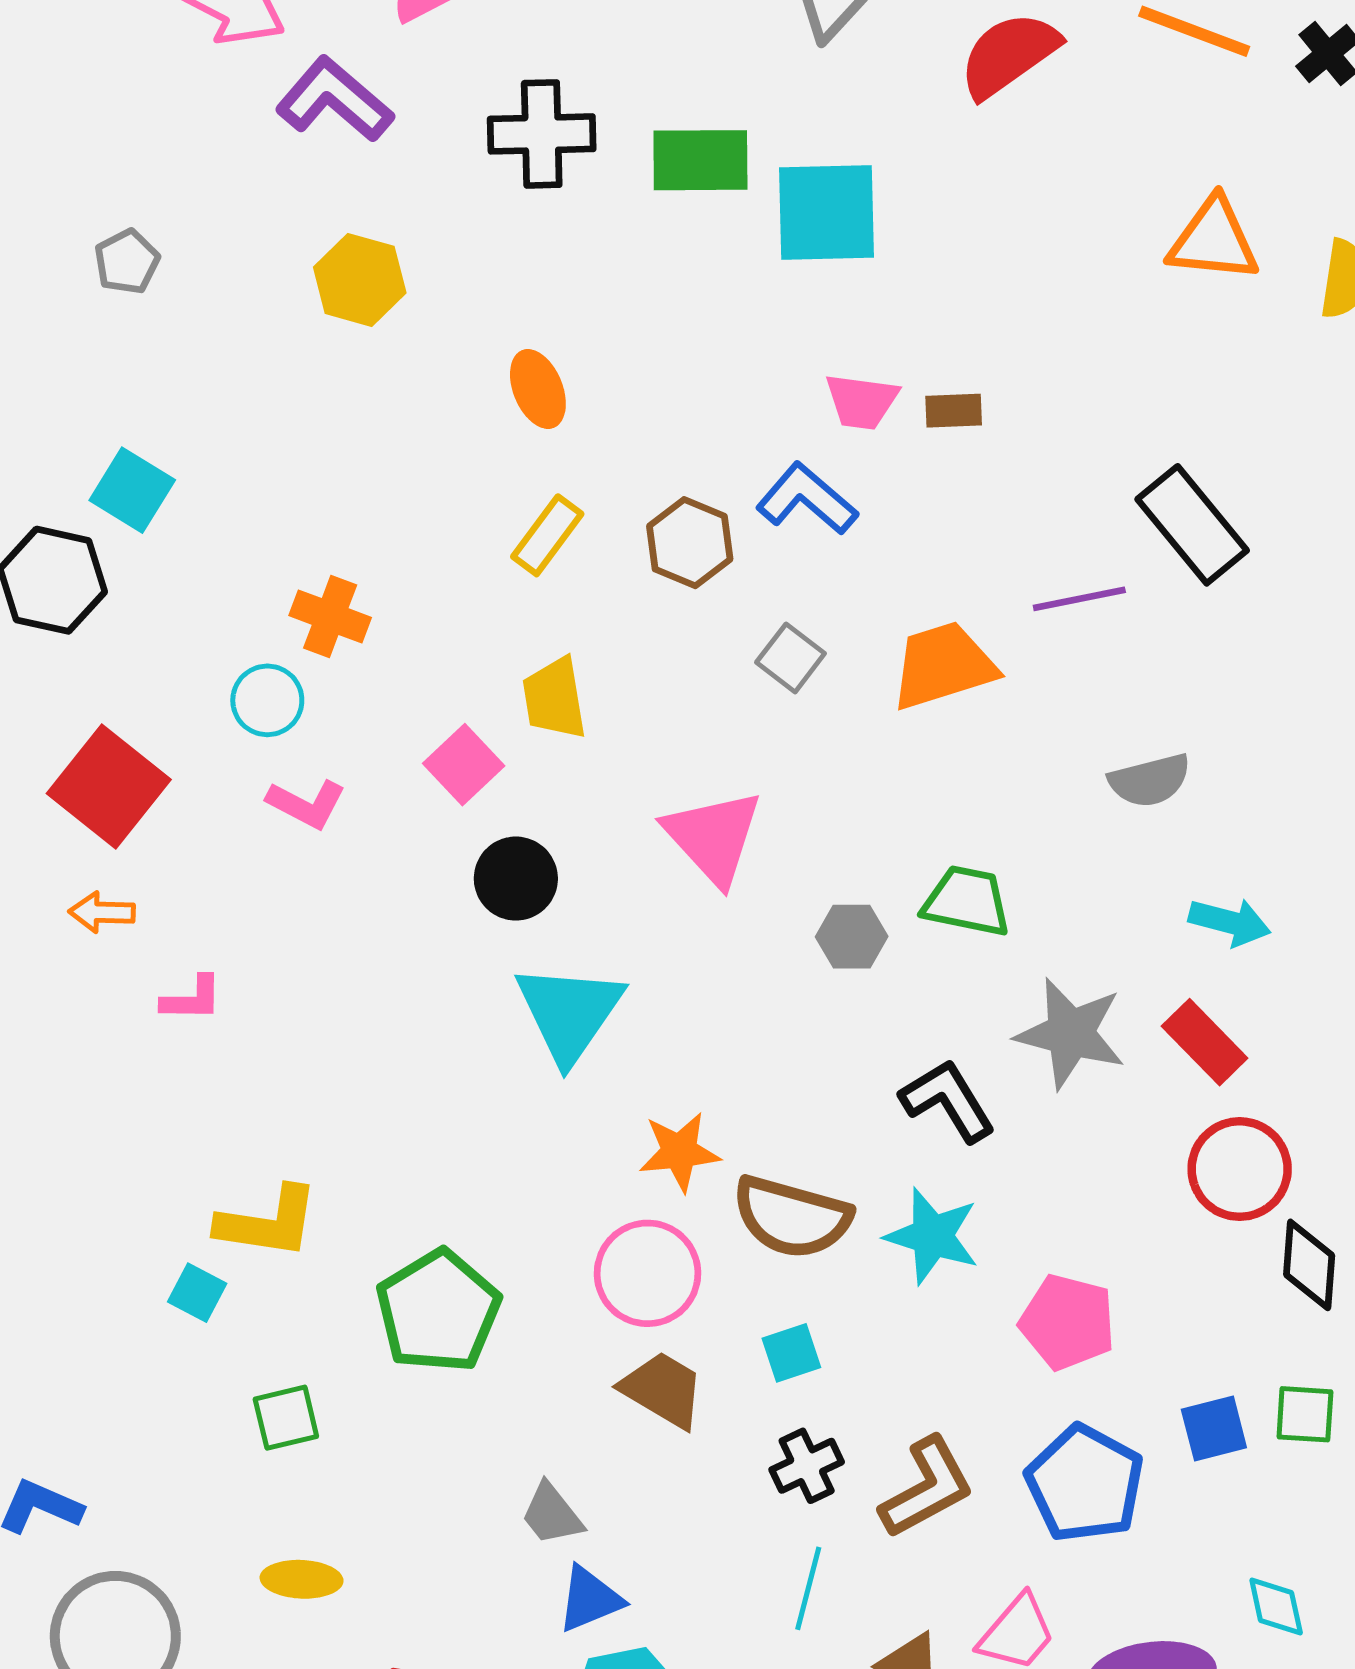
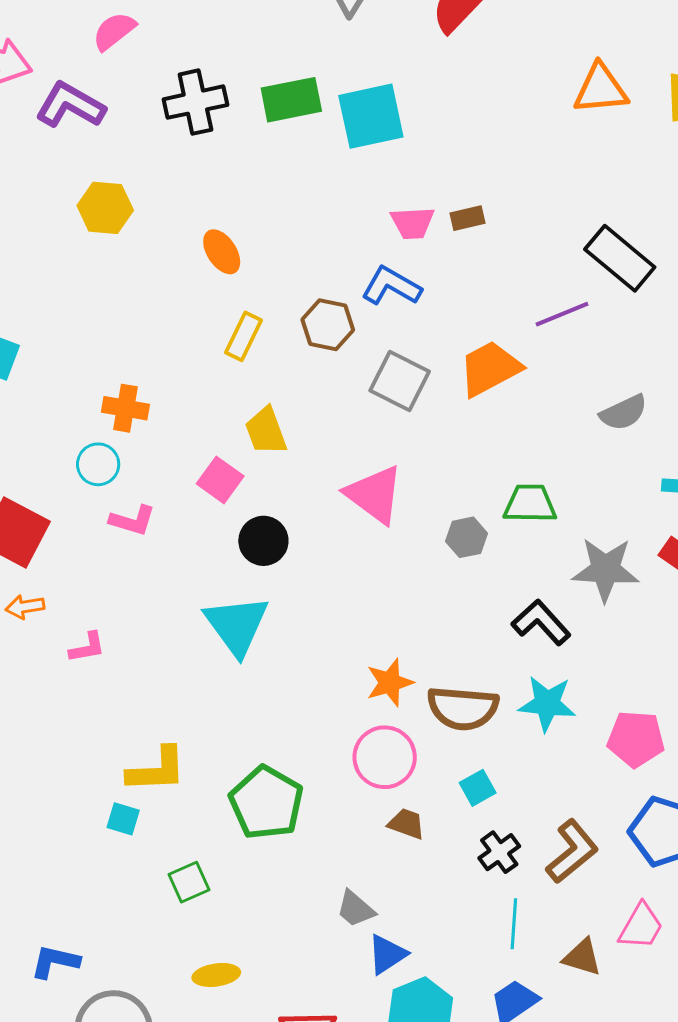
gray square: (791, 658) -> (400, 381), size x1.5
cyan triangle: (569, 1013) -> (237, 625), moved
brown trapezoid: (663, 1390) -> (407, 824), size x0.7

